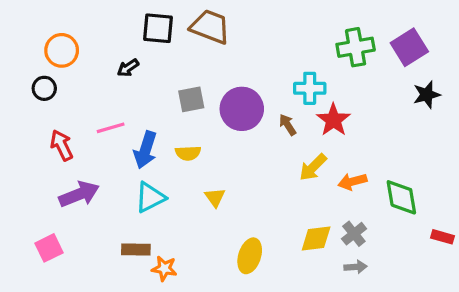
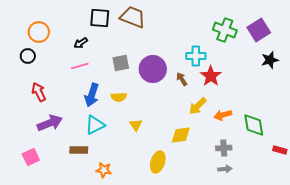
green cross: (356, 47) -> (225, 30), turned 30
pink line: (111, 128) -> (80, 66), moved
gray cross: (354, 234) -> (224, 148), turned 35
yellow diamond: (316, 238) -> (181, 135), moved
brown rectangle: (136, 250) -> (79, 150), moved

